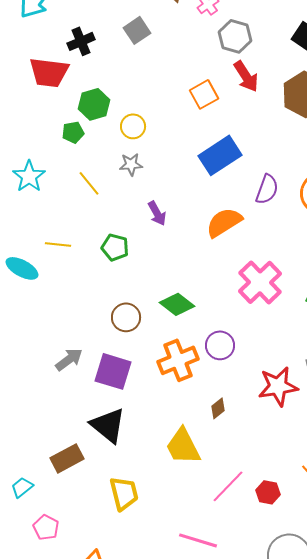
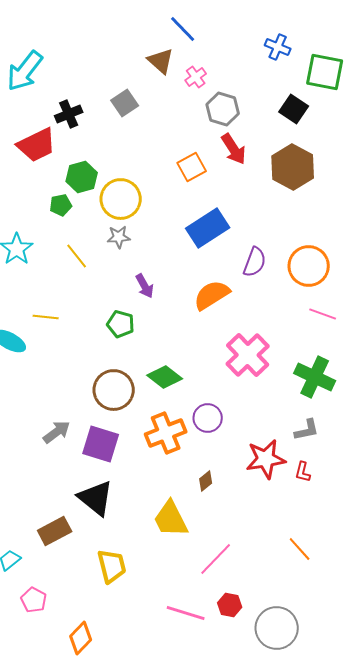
red trapezoid: (49, 72) -> (37, 145), turned -33
yellow circle: (133, 126) -> (121, 199), size x1.6
green pentagon: (115, 247) -> (121, 324), moved
brown circle: (126, 317) -> (114, 390), size x1.4
red hexagon: (268, 492) -> (230, 605), moved

